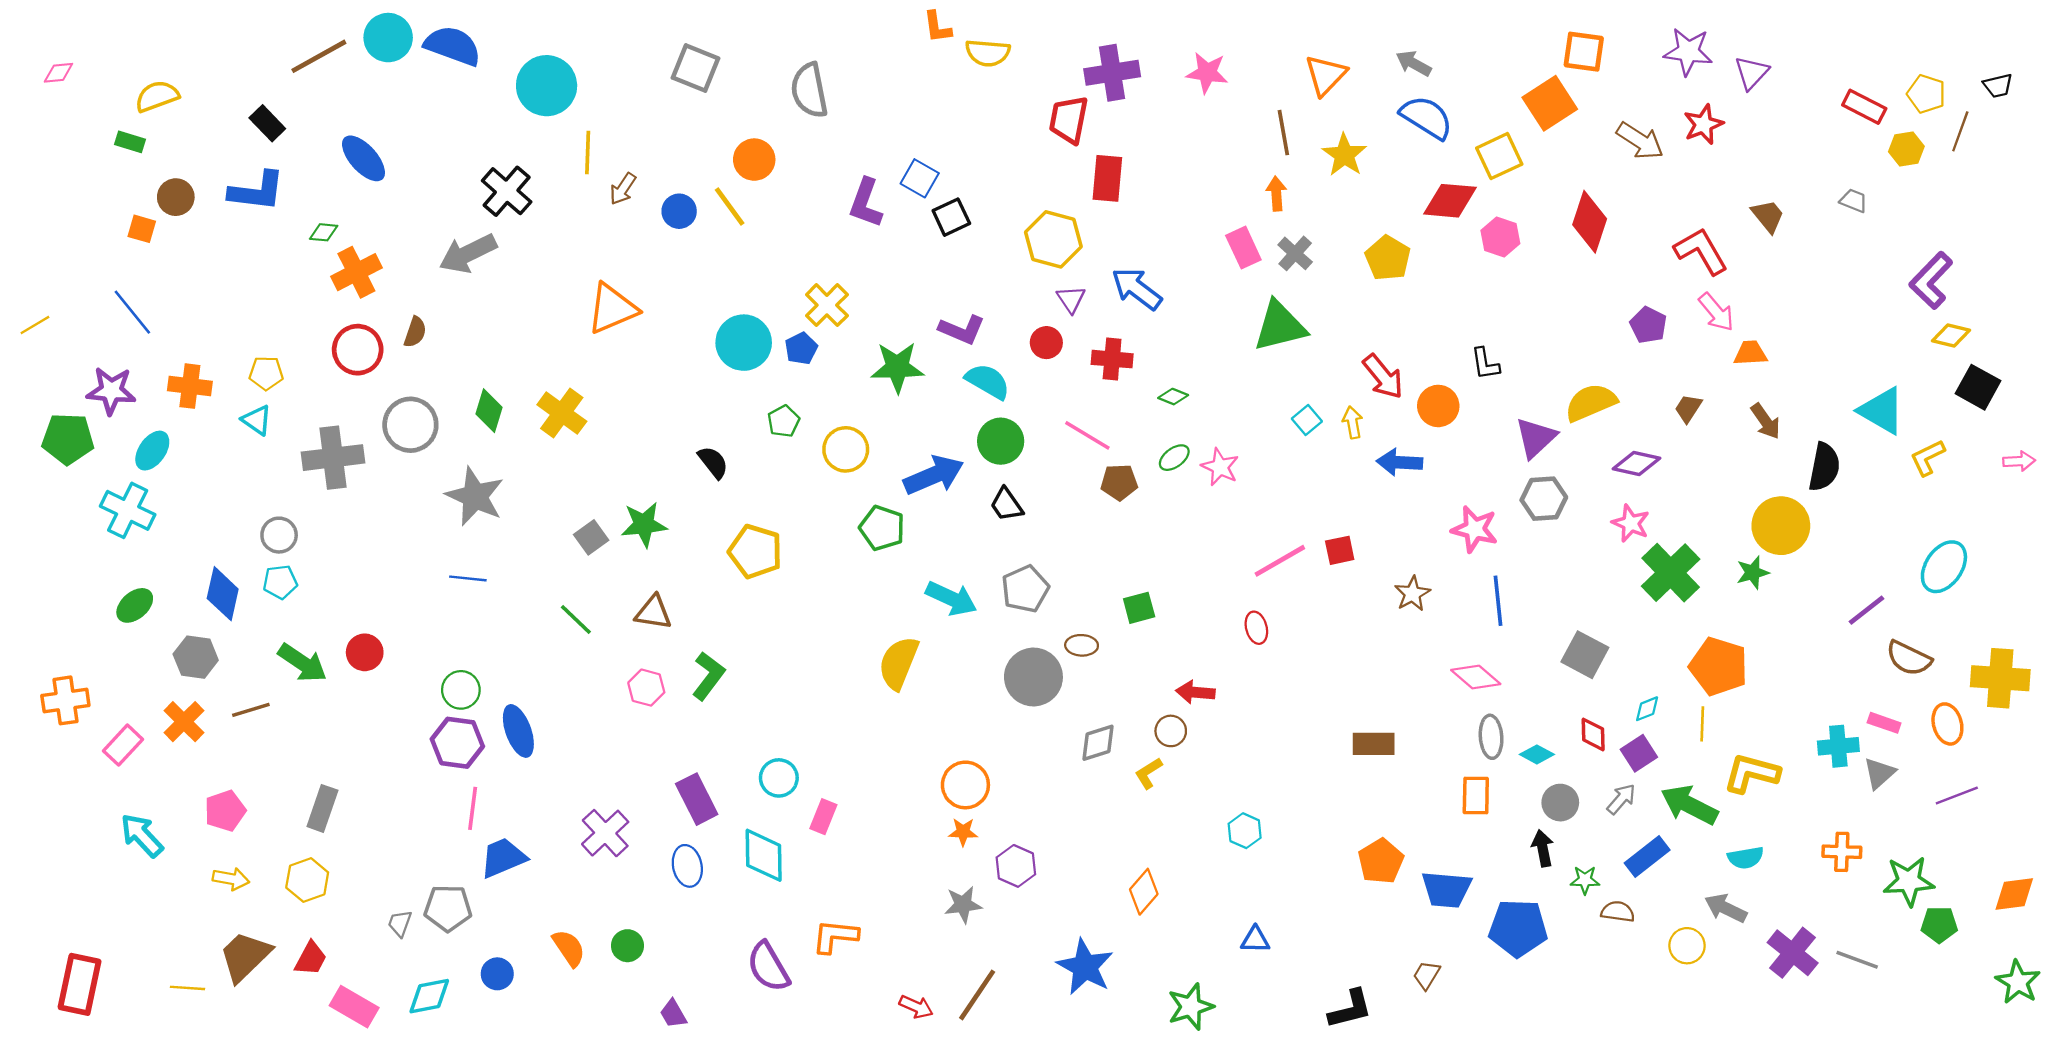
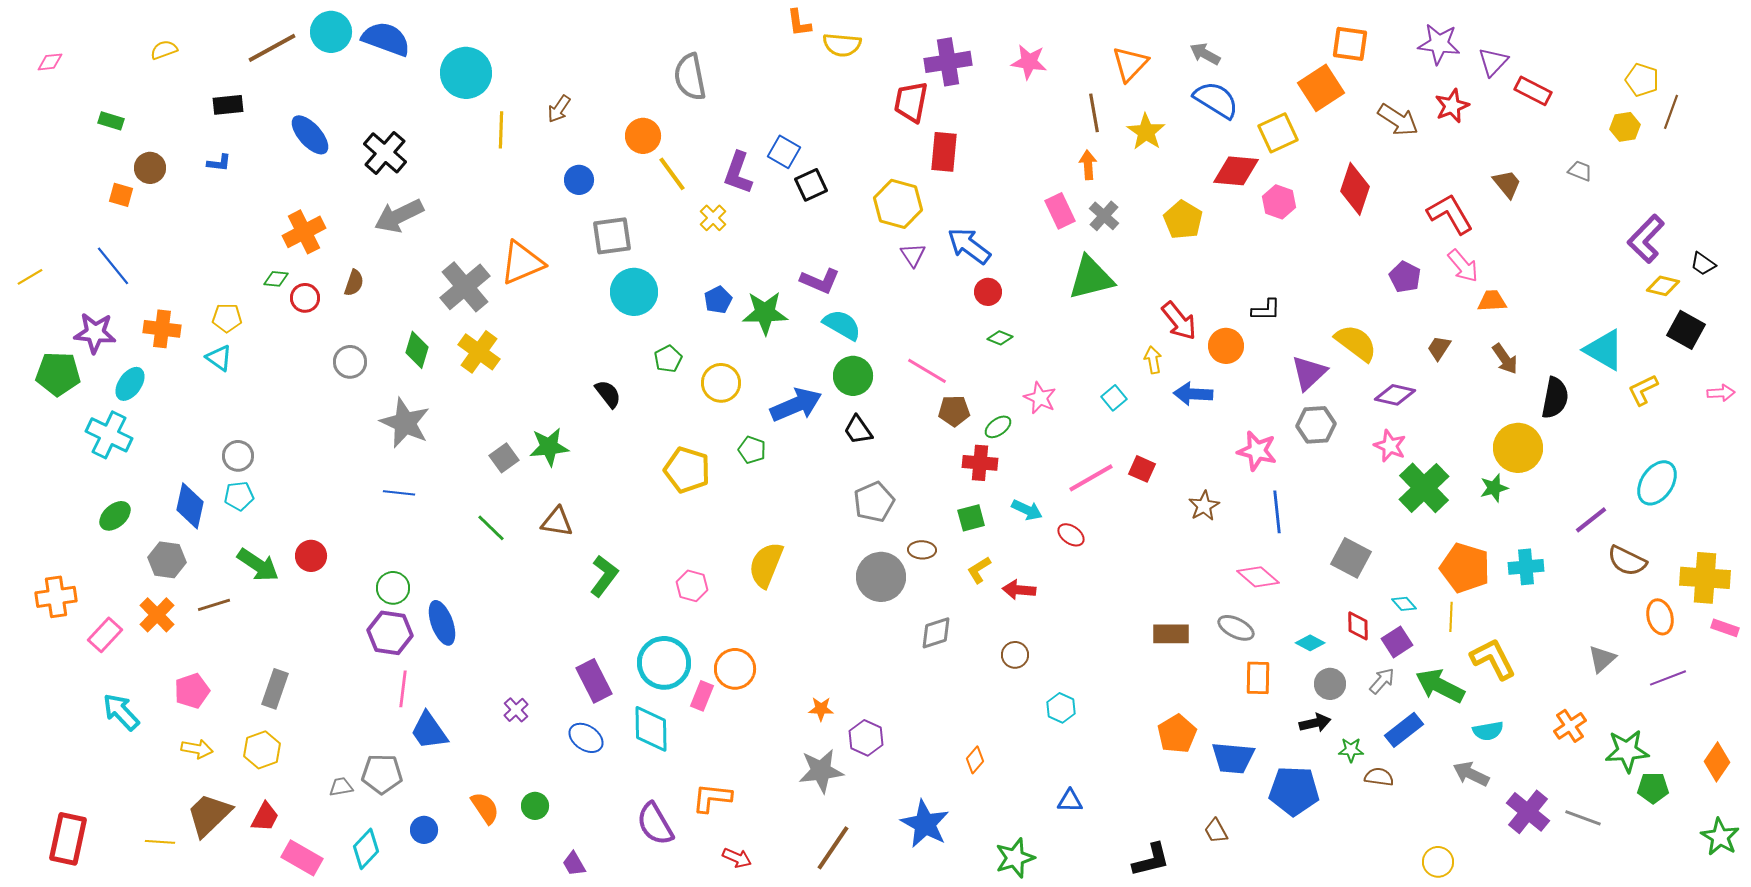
gray square: (696, 68) -> (612, 236), moved, turned -30
black trapezoid: (1998, 86) -> (1703, 264), moved, turned 48
yellow semicircle: (157, 96) -> (164, 50), moved, size x0.7
red rectangle: (1864, 107) -> (1533, 91), moved
black rectangle: (267, 123) -> (228, 105), turned -52
brown arrow: (623, 189) -> (559, 109), moved
blue L-shape: (257, 191) -> (219, 163), size x0.5
black cross: (507, 191) -> (385, 153), moved
yellow line: (730, 207) -> (672, 174), moved
green diamond: (324, 232) -> (276, 279), moved
yellow cross: (827, 305) -> (713, 218), moved, size x0.7
red circle: (1046, 343) -> (988, 292), moved
blue pentagon: (801, 348) -> (718, 300), moved
red circle: (358, 350) -> (305, 298), size x0.7
red cross: (1112, 359) -> (980, 463), moved
black L-shape: (1485, 364) -> (1266, 310), turned -80
yellow semicircle: (1591, 402) -> (1356, 343), turned 60
cyan square: (1307, 420) -> (1114, 398), moved
gray circle: (410, 425) -> (350, 362), size x0.7
gray cross: (333, 458) -> (465, 287), moved, turned -33
green ellipse: (1174, 458) -> (998, 427), moved
green pentagon: (882, 528) -> (752, 450), size x0.7
red square: (1340, 550) -> (1142, 469), turned 36
yellow pentagon: (755, 551) -> (687, 470), moved
cyan arrow: (951, 598) -> (1027, 510), moved, size x0.7
red ellipse: (1256, 628) -> (1071, 535), turned -40
pink hexagon: (646, 688) -> (692, 586), moved
cyan diamond: (1647, 709) -> (1404, 604), turned 70
pink rectangle: (1884, 723) -> (1725, 628), moved
brown circle: (1171, 731) -> (1015, 655), moved
gray ellipse: (1491, 737) -> (1236, 628), moved, turned -60
cyan cross: (1838, 746) -> (1526, 567), moved
yellow L-shape: (1148, 773) -> (979, 570), moved
yellow L-shape: (1752, 773) -> (1493, 659), turned 48
cyan circle: (779, 778) -> (664, 663), size x1.6
orange circle: (965, 785) -> (735, 669), moved
purple cross: (605, 833) -> (516, 710), size x0.6
black arrow: (1543, 848) -> (1315, 723), turned 88
orange cross: (1842, 852) -> (1570, 726), turned -36
blue trapezoid: (503, 858) -> (429, 731), turned -102
blue ellipse: (687, 866) -> (586, 738), turned -44
orange diamond: (1144, 892) -> (975, 760), size x0.7
orange diamond: (2014, 894) -> (1717, 762), turned -48
gray star: (963, 905) -> (821, 771), size x1.4
gray trapezoid: (400, 923) -> (341, 787), turned 60
yellow circle: (1687, 946) -> (1438, 862), moved
brown trapezoid: (1427, 975) -> (1216, 831), turned -60
cyan diamond: (429, 996) -> (366, 849), turned -36
red arrow: (916, 1007) -> (737, 858), moved

